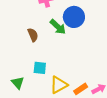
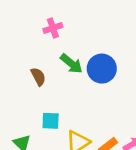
blue circle: (74, 17) -> (102, 69), moved

